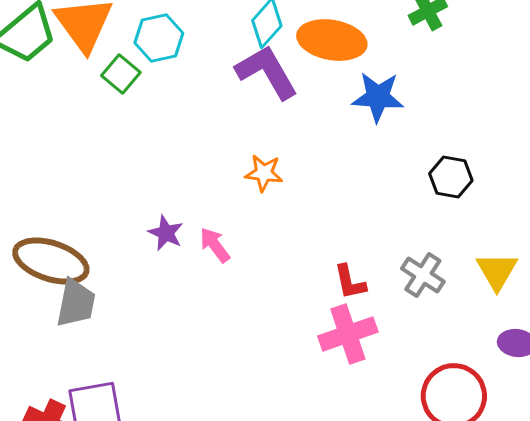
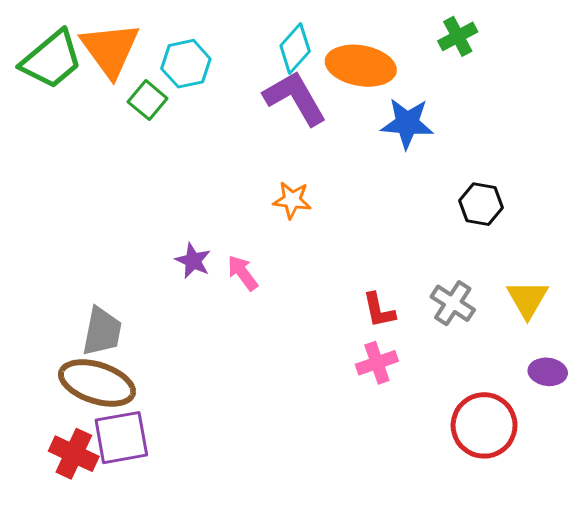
brown ellipse: (51, 261) -> (97, 383), moved
pink cross: (348, 334) -> (377, 363), size x0.7

